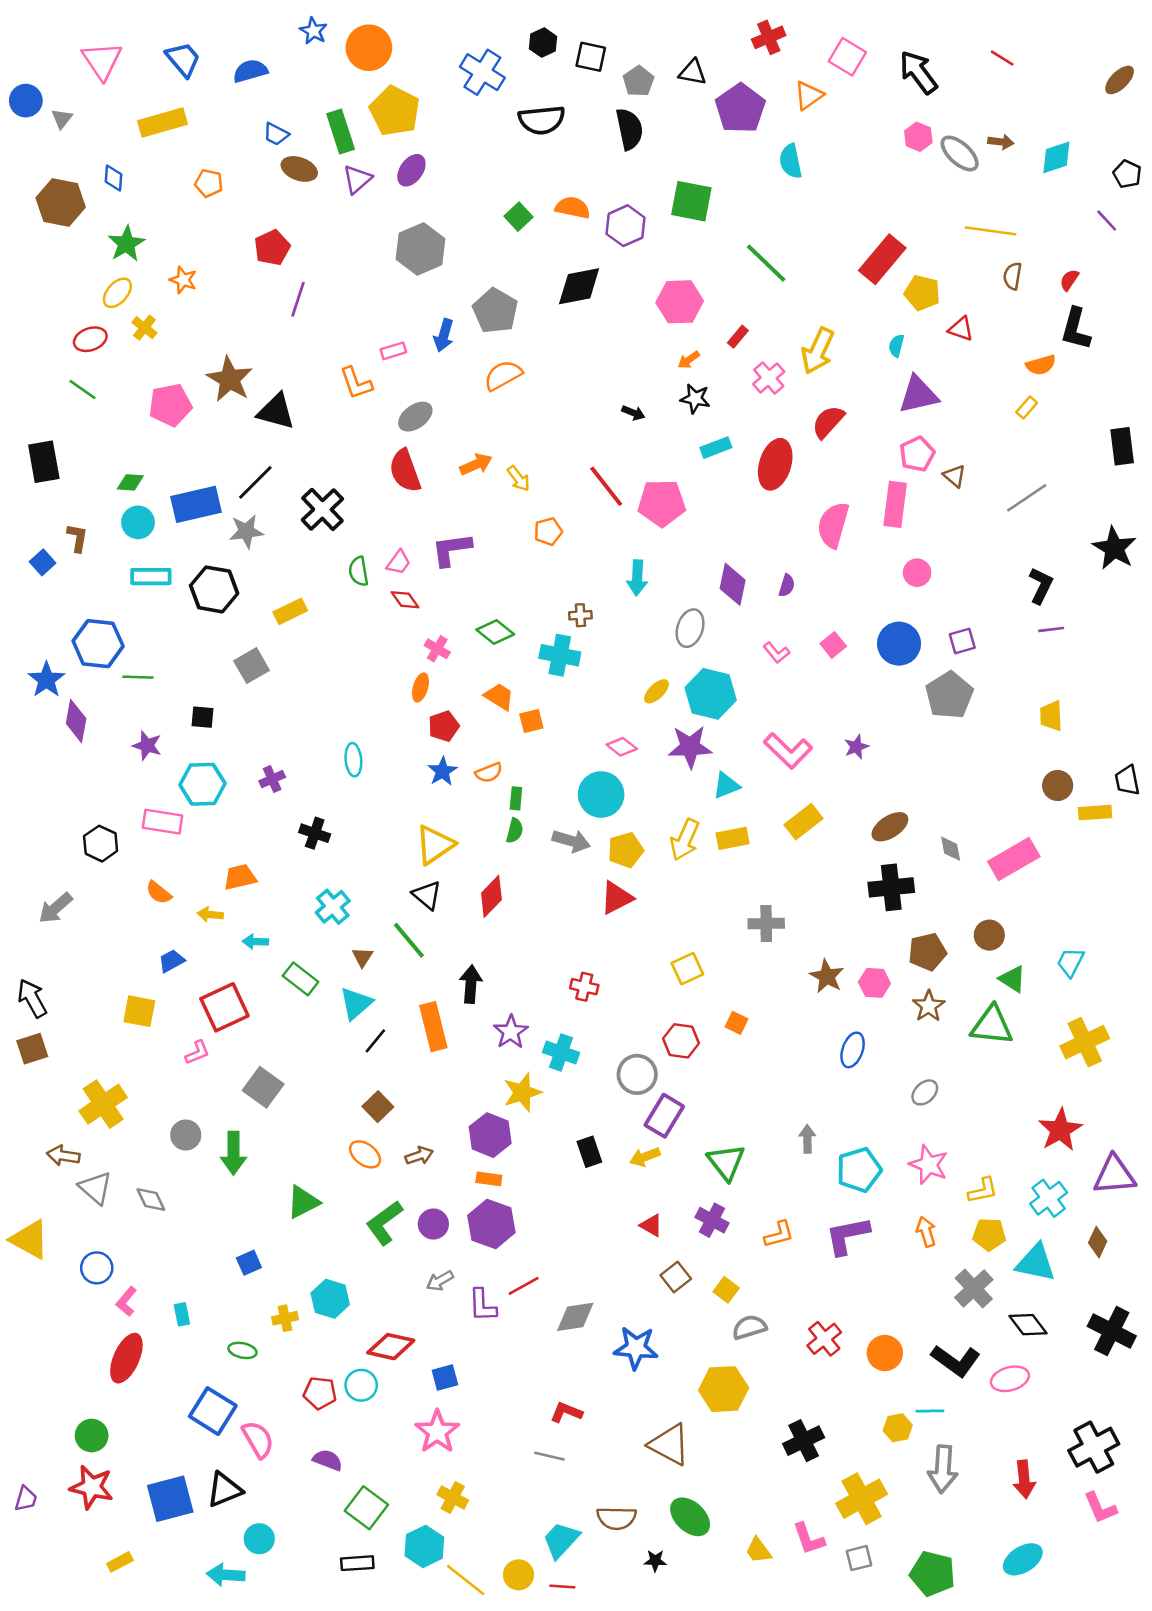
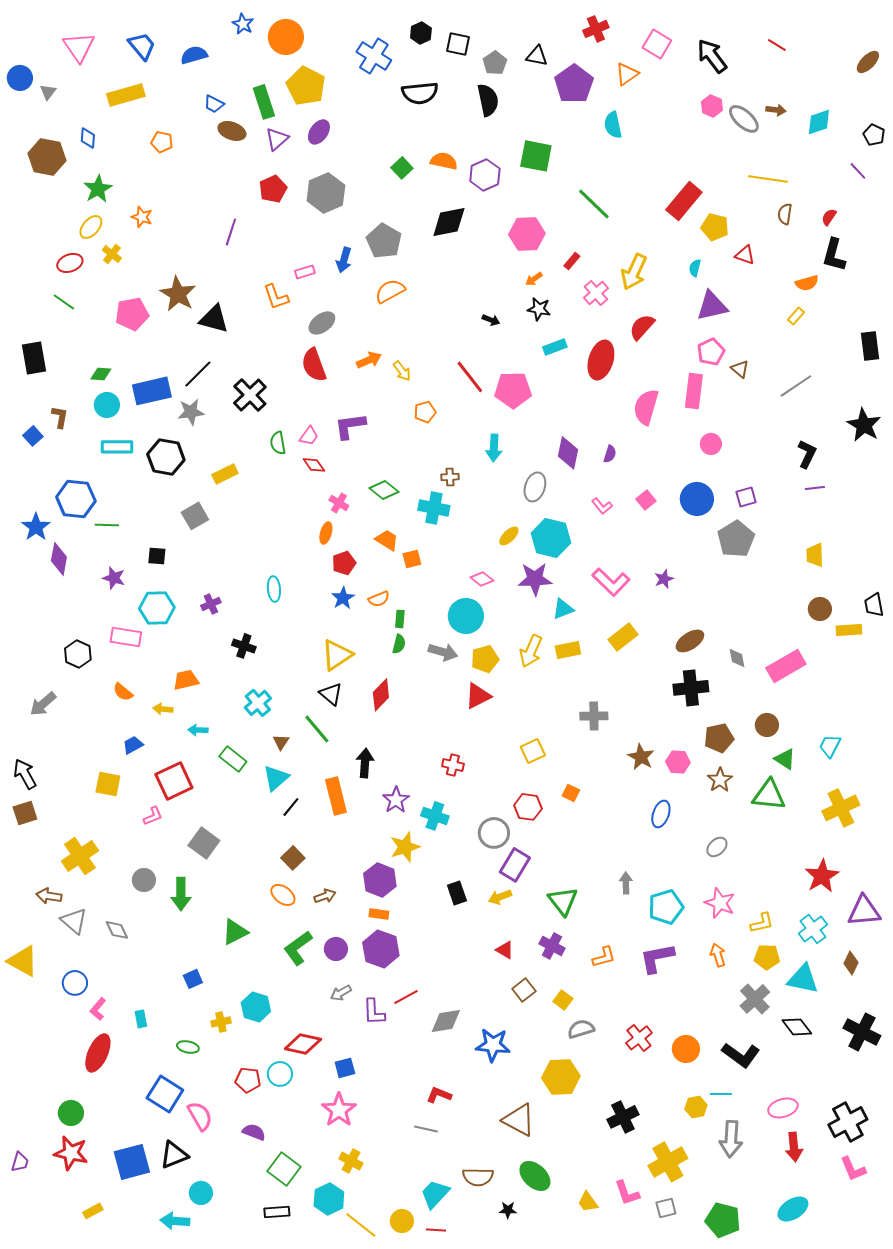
red pentagon: (272, 248) -> (273, 189), moved
pink ellipse: (1010, 1379) -> (783, 1108), moved

